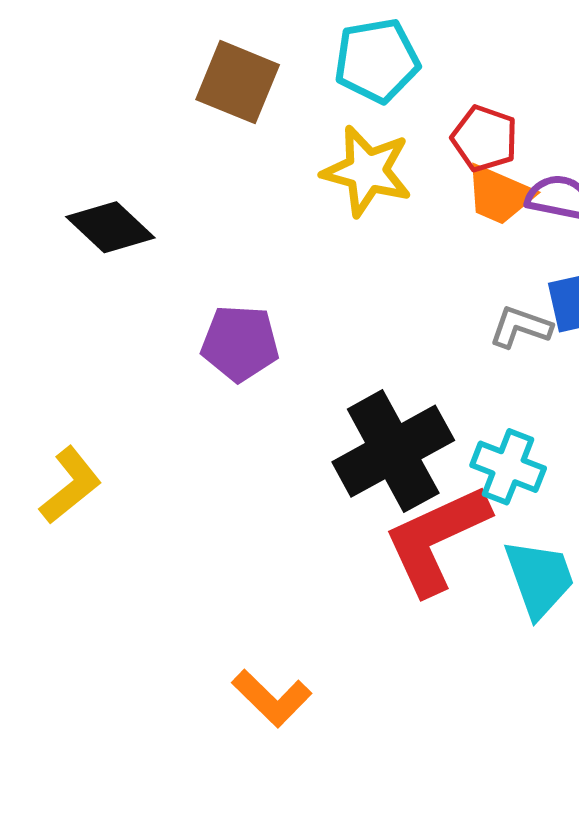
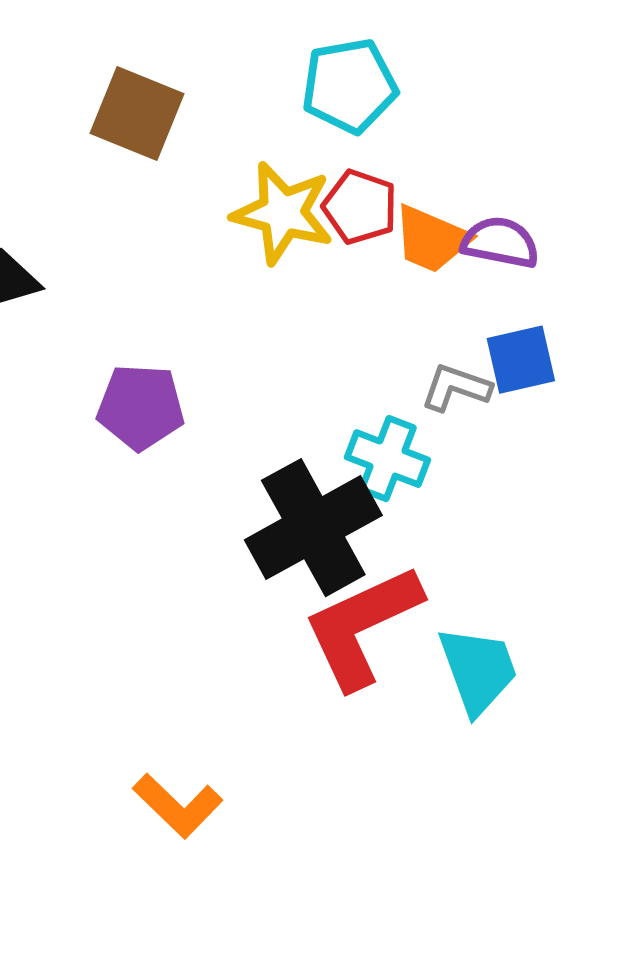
cyan pentagon: (377, 60) -> (349, 86), moved
red pentagon: (485, 138) -> (360, 207), moved
cyan cross: (508, 467) -> (387, 459), moved

